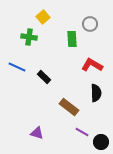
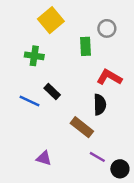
yellow square: (43, 17) -> (51, 20), size x1.5
green cross: (29, 37) -> (34, 56), moved
blue line: (17, 67) -> (30, 101), moved
black semicircle: (96, 93) -> (100, 105), moved

